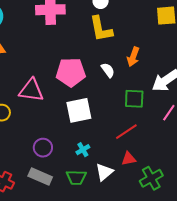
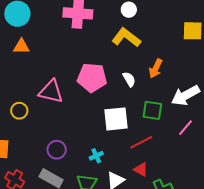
yellow L-shape: (101, 29) -> (126, 38), turned 132
white square: (79, 110) -> (116, 119), moved
red triangle: (129, 159) -> (141, 169), turned 35

